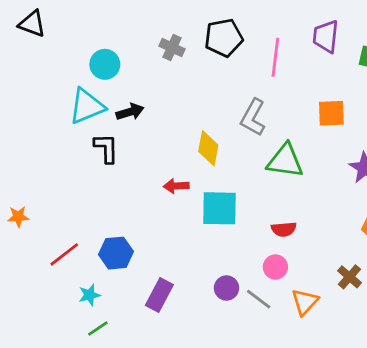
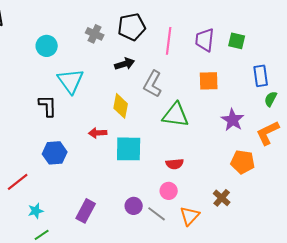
purple trapezoid: (326, 36) -> (205, 40), moved
cyan triangle: (87, 106) -> (71, 81), moved, turned -44
black arrow: (130, 112) -> (125, 64), moved
blue hexagon: (116, 253) -> (55, 153), moved

